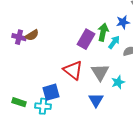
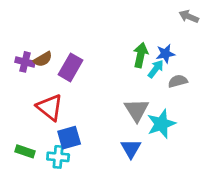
blue star: (123, 22) -> (165, 54), moved
purple rectangle: (86, 39) -> (70, 67), moved
red triangle: (73, 70) -> (50, 107), moved
cyan star: (118, 82) -> (161, 124), size x1.5

